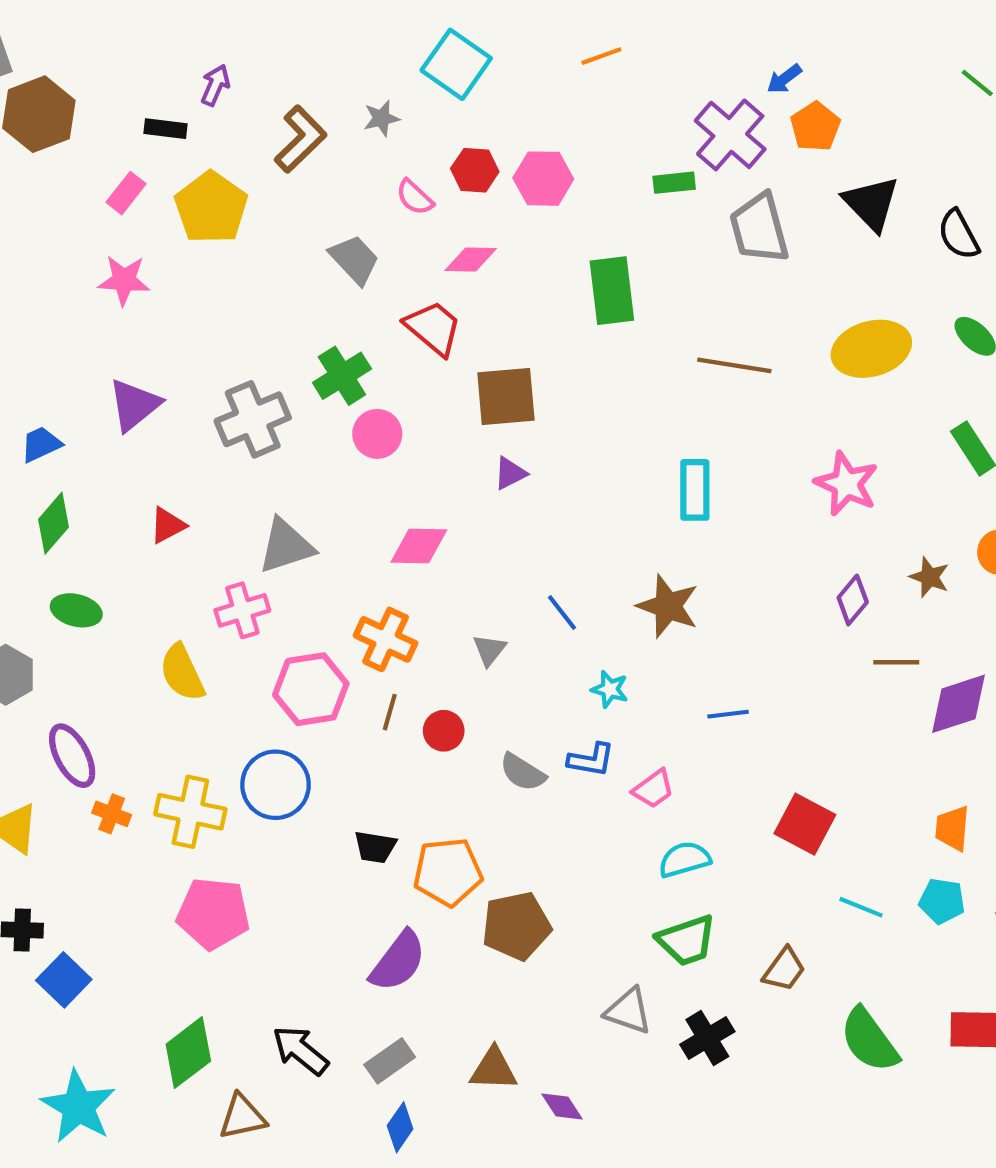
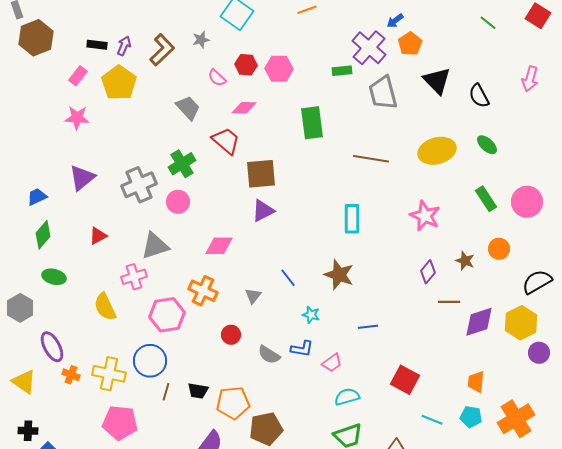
purple arrow: (215, 85) -> (124, 46), moved
pink circle: (377, 434) -> (178, 202), moved
purple triangle: (510, 473) -> (263, 211), size x1.4
brown line: (390, 712) -> (166, 392), moved

